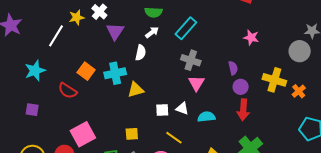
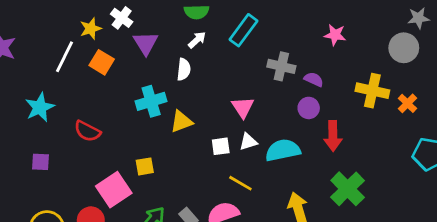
gray cross: (191, 60) -> (281, 66), moved
purple semicircle: (233, 68) -> (314, 79), turned -48
orange square: (86, 71) -> (102, 62), moved
pink triangle: (196, 83) -> (243, 107), moved
purple circle: (241, 87) -> (309, 108), moved
white triangle: (182, 108) -> (248, 142), turned -32
cyan semicircle: (206, 117) -> (283, 150), size x1.4
yellow square: (132, 134) -> (145, 166), moved

